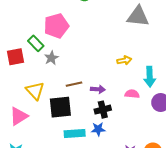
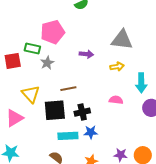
gray triangle: (138, 16) -> (122, 40), moved
green rectangle: (36, 43) -> (32, 49), turned -35
purple arrow: (98, 89) -> (86, 54), moved
pink semicircle: (132, 94) -> (116, 100), moved
black cross: (103, 110) -> (82, 112), moved

